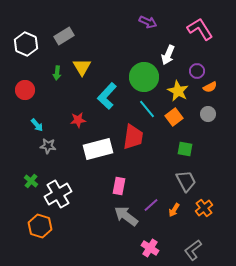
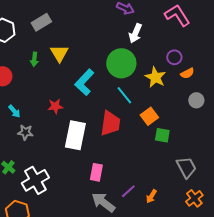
white arrow: (168, 55) -> (135, 33), moved
gray circle: (208, 114) -> (196, 100), moved
orange square: (174, 117) -> (149, 116), moved
white rectangle: (98, 149) -> (75, 135), turned -64
gray trapezoid: (186, 181) -> (186, 167), moved
orange cross: (204, 208) -> (194, 198), moved

